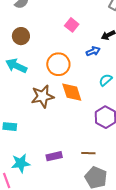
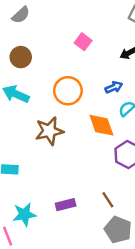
blue arrow: (93, 51) -> (114, 87), moved
orange diamond: (72, 92) -> (101, 125), moved
brown line: (88, 153) -> (108, 200), turned 56

